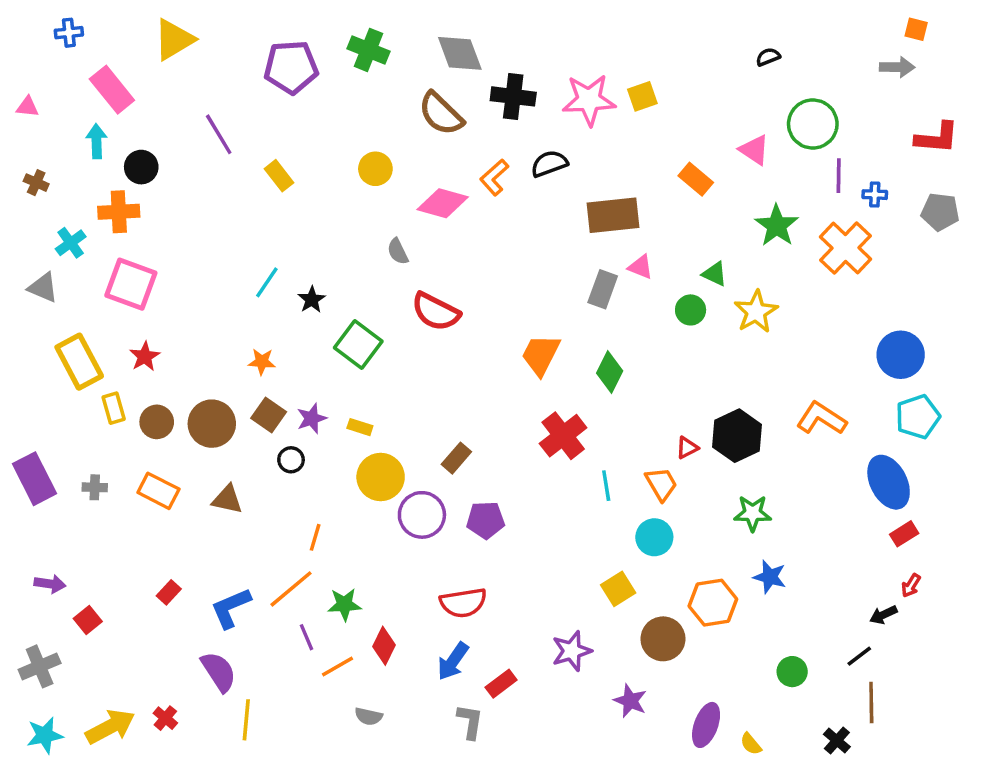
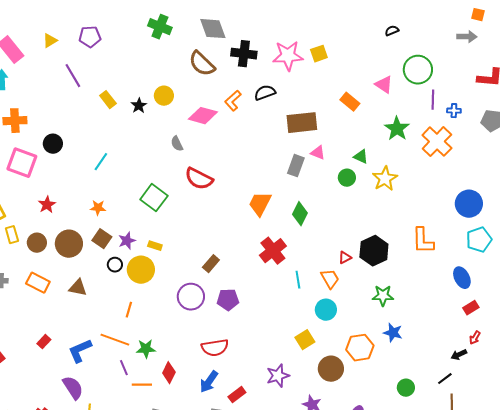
yellow triangle: (174, 40) -> (50, 41), moved, size x0.6
purple pentagon: (291, 67) -> (90, 37), moved, size x0.7
black circle: (141, 167) -> (53, 144), moved
black star: (312, 300) -> (139, 106), moved
red star: (145, 356) -> (47, 205), moved
orange L-shape: (821, 418) -> (423, 241), turned -124
yellow circle: (381, 477) -> (141, 270), moved
blue ellipse: (889, 482) -> (462, 278), size x0.7
orange line: (291, 589) -> (115, 340), turned 60
orange line: (338, 666) -> (142, 385), turned 30

